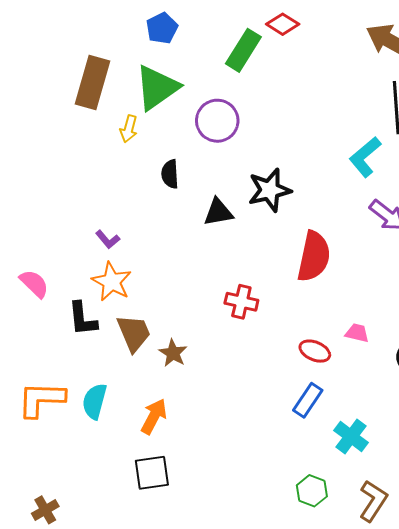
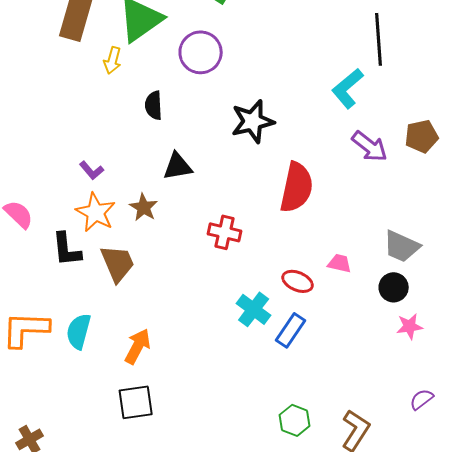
black triangle: (218, 212) -> (178, 166), moved
brown star: (173, 353) -> (144, 207), moved
cyan cross: (351, 437) -> (254, 309), moved

